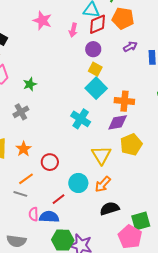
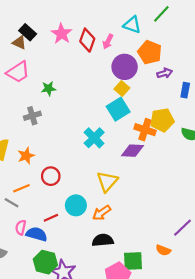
orange pentagon: (123, 18) -> (150, 52), moved
pink star: (42, 21) -> (61, 34), moved
red diamond: (98, 24) -> (87, 40), moved, turned -60
purple circle: (93, 49) -> (125, 67), size x1.5
yellow pentagon: (131, 145) -> (162, 120), moved

